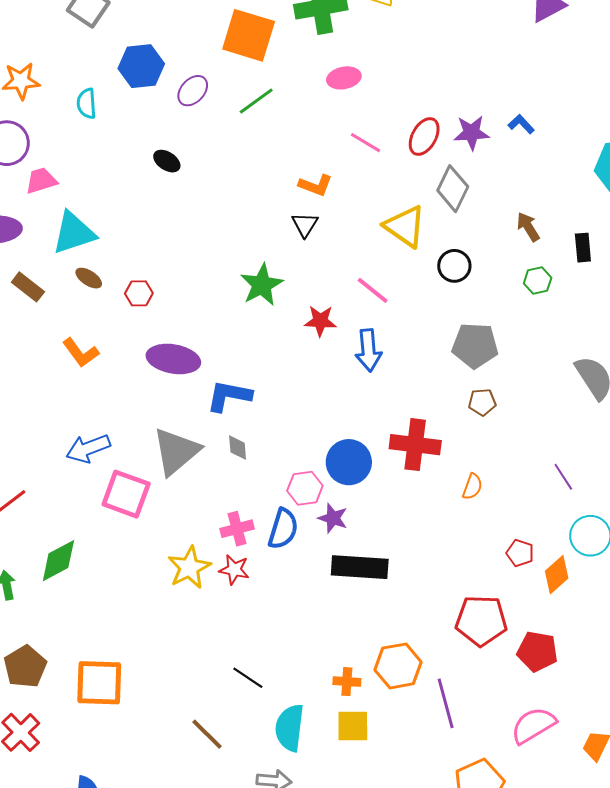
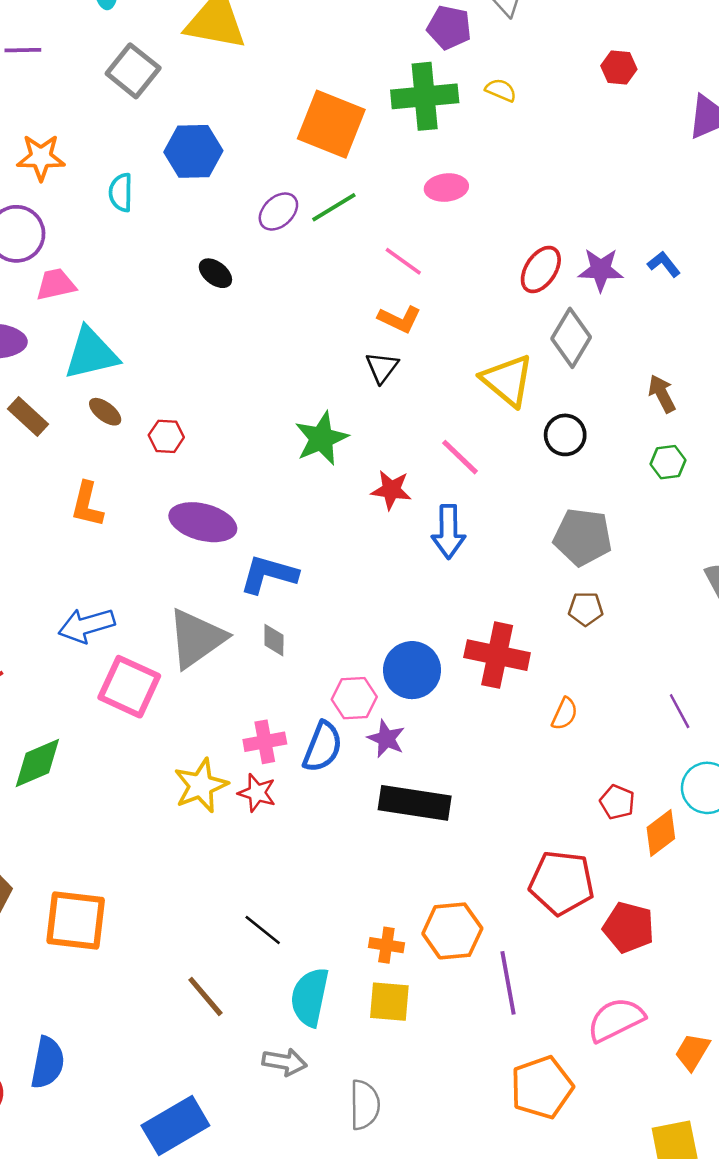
purple ellipse: (193, 91) -> (278, 212), moved
pink line: (366, 143) -> (403, 261), moved
orange L-shape: (81, 353) -> (87, 504), turned 45

